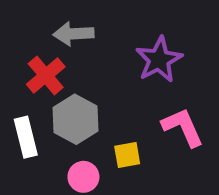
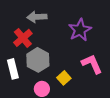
yellow square: (127, 155) -> (64, 78), turned -32

